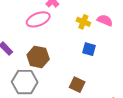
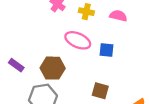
pink ellipse: (38, 19) -> (78, 40), moved, turned 55
yellow cross: (83, 22) -> (86, 12), moved

